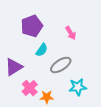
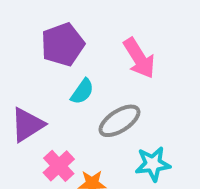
pink arrow: (71, 33) -> (139, 58), size x1.5

